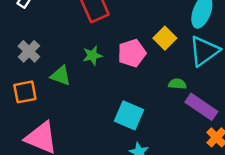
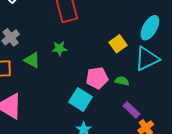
pink pentagon: (132, 53) -> (97, 78), moved
purple rectangle: (201, 107) -> (131, 110), moved, size x0.7

